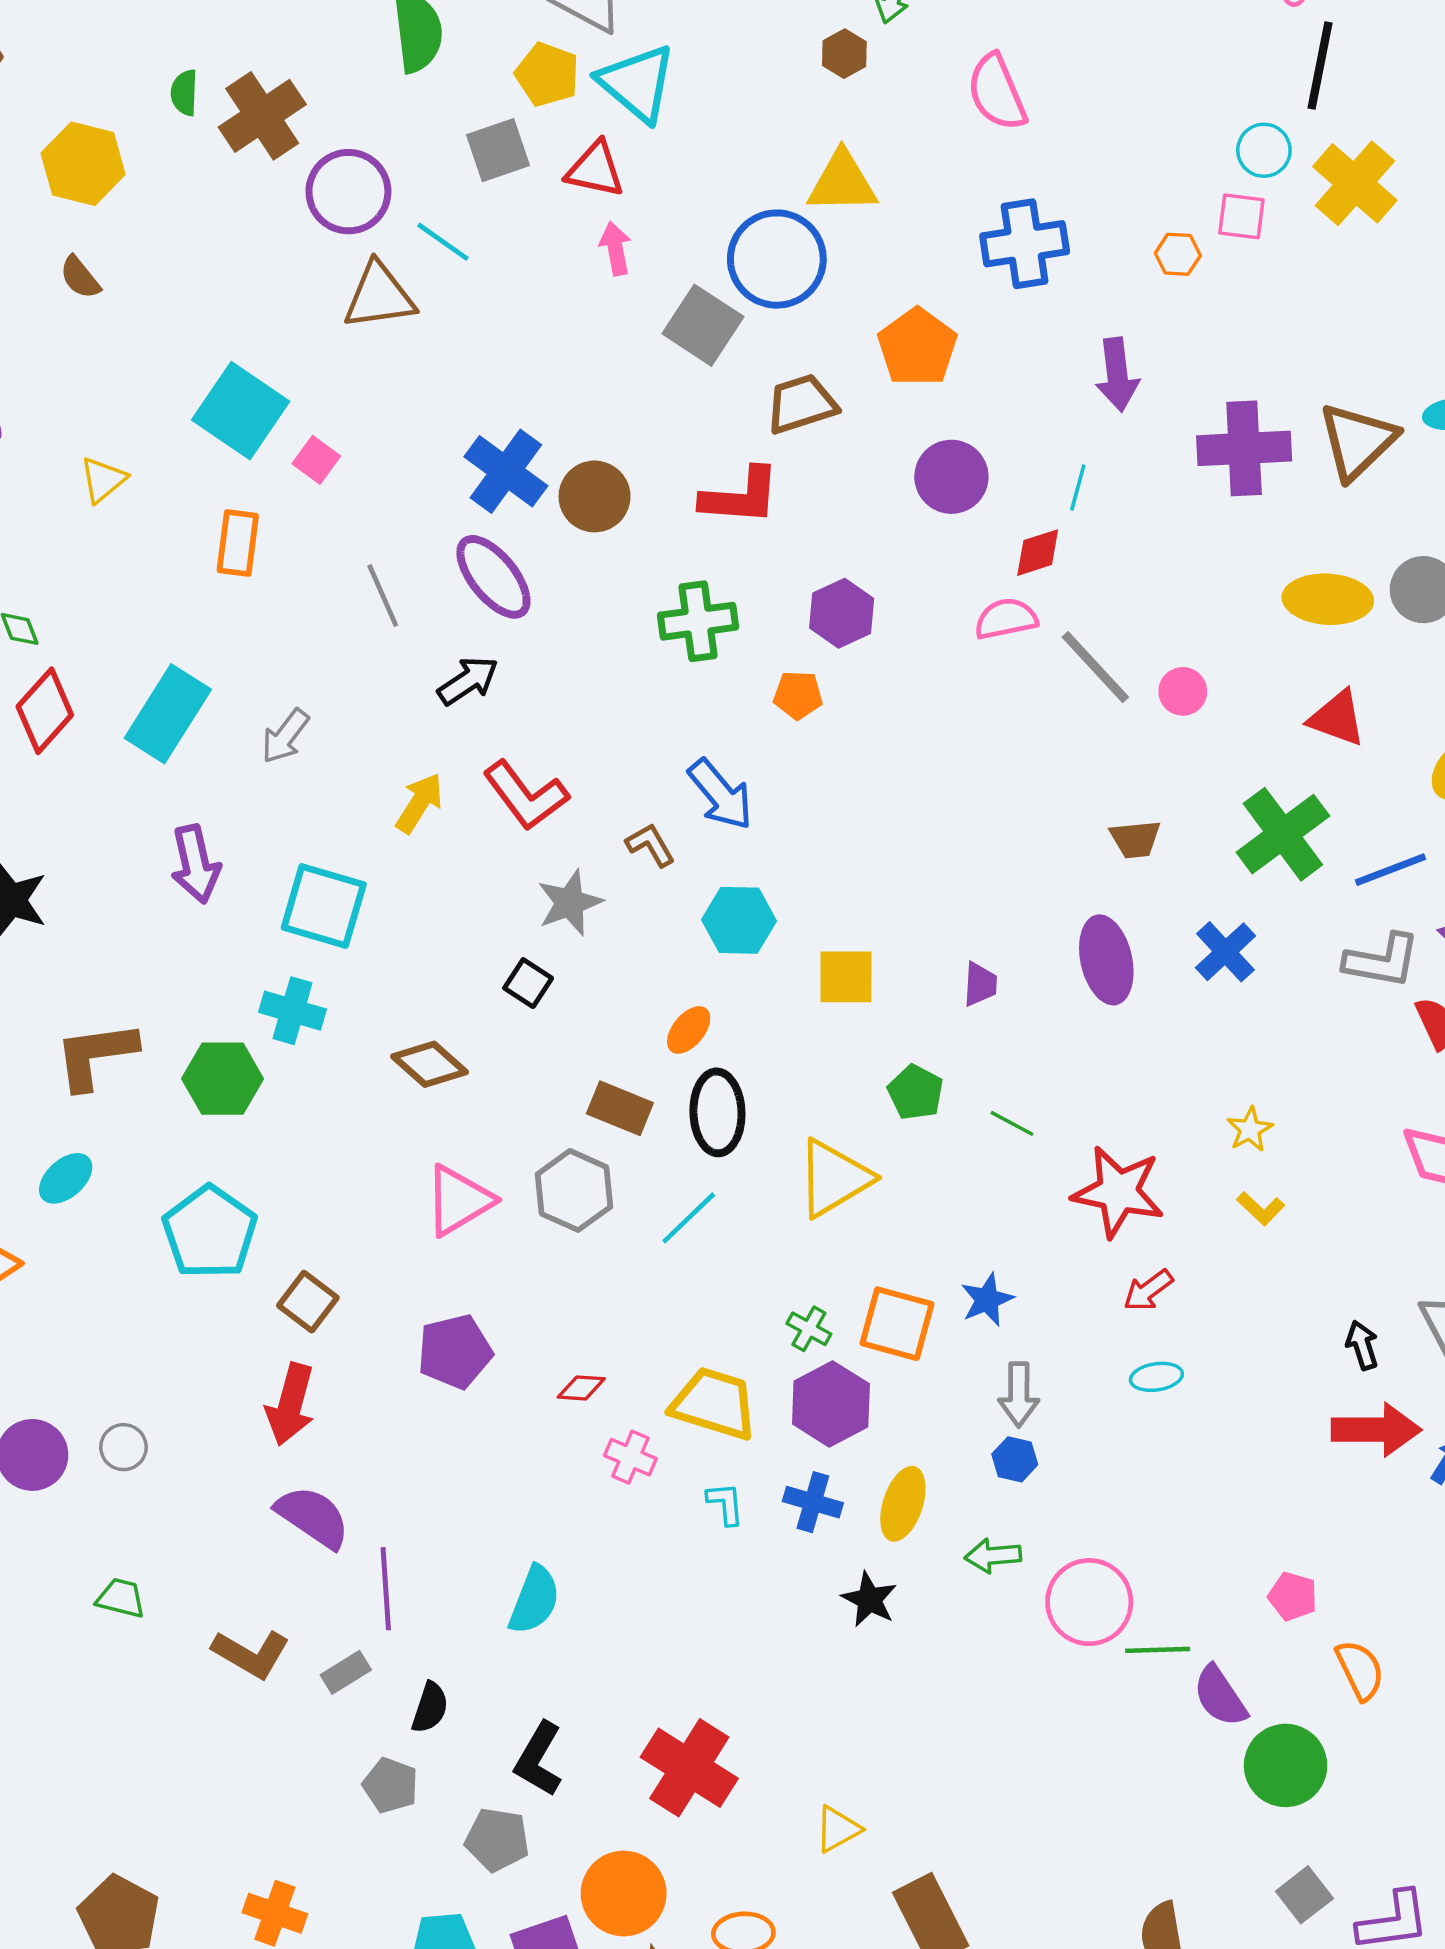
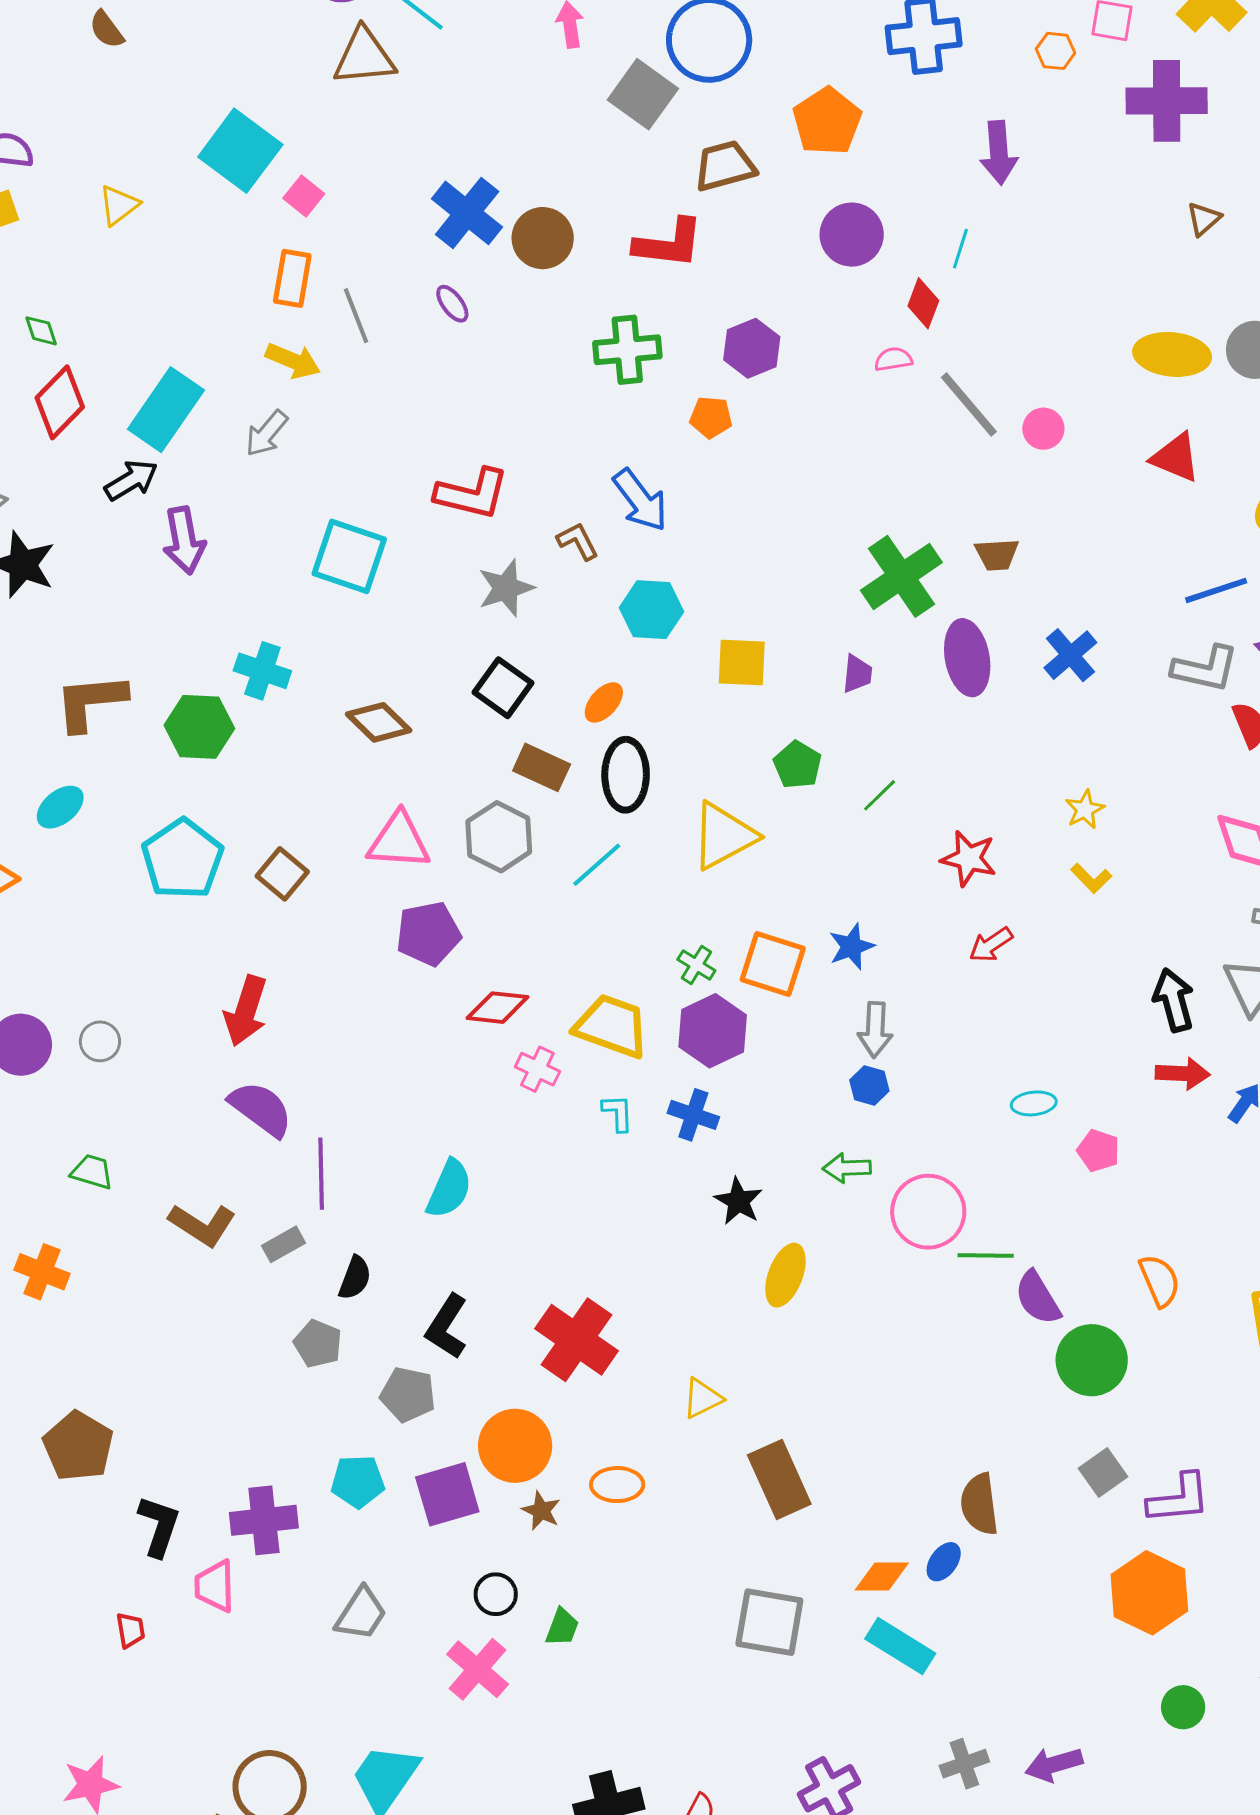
brown triangle: (1357, 441) -> (1204, 219), size x0.5
purple cross: (1244, 448) -> (1167, 101), moved
orange rectangle: (238, 543) -> (292, 278), moved
red diamond: (1038, 553) -> (923, 303), turned -54
purple ellipse: (493, 577) -> (452, 304), size x0.5
pink semicircle: (1006, 619) -> (893, 359), size x0.7
black arrow: (468, 681) -> (131, 480), moved
red L-shape: (526, 795) -> (472, 494), turned -42
yellow arrow: (419, 803) -> (293, 361), moved, turned 78
green cross: (1283, 834) -> (901, 576), moved
cyan square: (324, 906) -> (349, 556), moved
black square: (528, 983) -> (503, 688), moved, size x1.4
green line: (1012, 1123) -> (880, 795), turned -75
red star: (1118, 1192) -> (969, 858), size x0.7
pink triangle: (459, 1200) -> (399, 841), turned 32
brown square: (308, 1302) -> (282, 874), moved
black arrow: (1362, 1345) -> (1174, 1000), size x1.5
purple pentagon: (455, 1352) -> (428, 934), moved
cyan ellipse: (1156, 1377) -> (1034, 1103), moved
red diamond: (581, 1388) -> (498, 1008), size x1.5
red arrow: (1376, 1430) -> (1183, 1074), size x0.7
yellow ellipse: (903, 1504) -> (785, 1275), moved
pink pentagon: (1293, 1596) -> (1098, 1151), moved
orange cross: (275, 1913) -> (42, 1272), moved

